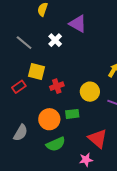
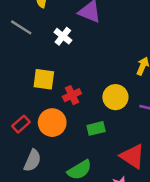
gray line: (24, 43) -> (21, 27), moved
red rectangle: (19, 87) -> (21, 124), moved
orange circle: (49, 119) -> (52, 123), moved

